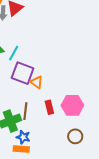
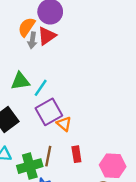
purple square: (23, 73) -> (49, 112), turned 35
pink hexagon: (72, 105) -> (113, 166), moved

